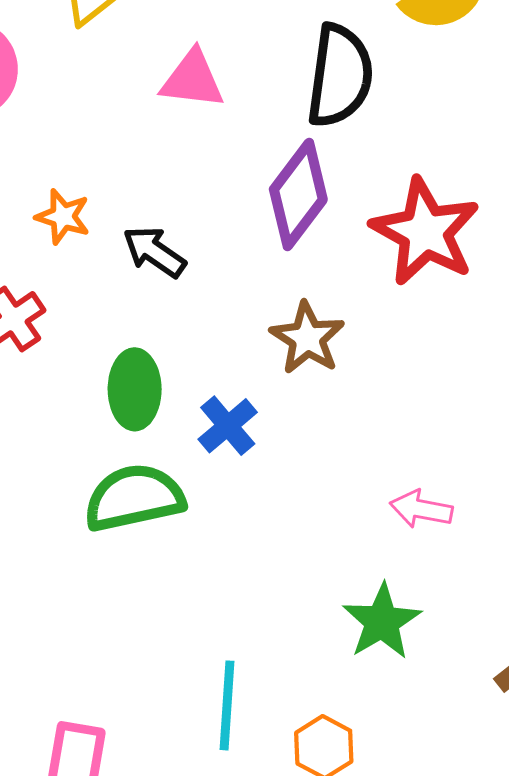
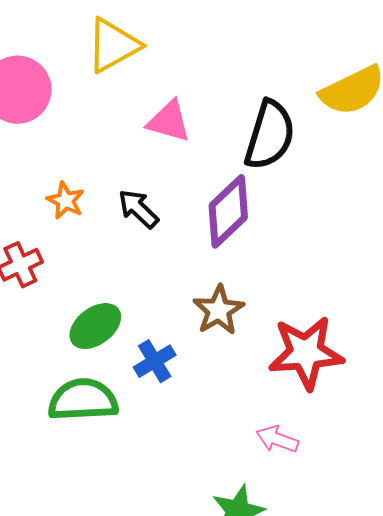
red star: (425, 232) -> (306, 353), moved, turned 30
black arrow: (154, 252) -> (138, 209), moved
green ellipse: (135, 389) -> (95, 326), turned 44

